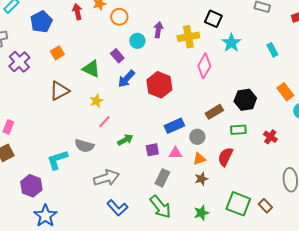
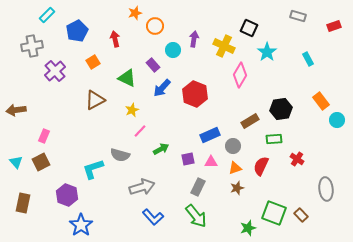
red arrow: (77, 12) -> (115, 39), moved
yellow cross: (188, 37) -> (224, 46), turned 35
red cross: (270, 137) -> (297, 159), moved
green star: (201, 213) -> (248, 228), moved

